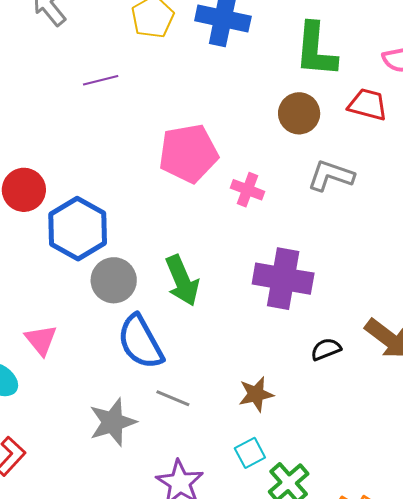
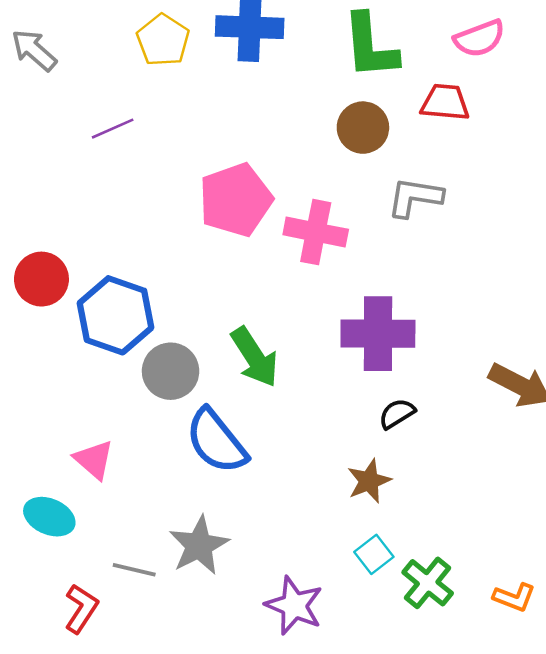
pink cross: (248, 190) -> (316, 232), size x1.5
black semicircle: (326, 349) -> (397, 414), moved
gray line: (173, 398) -> (134, 570), moved

